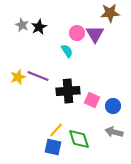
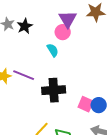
purple triangle: (95, 34) -> (68, 19), moved
pink square: (92, 100) -> (86, 104), moved

